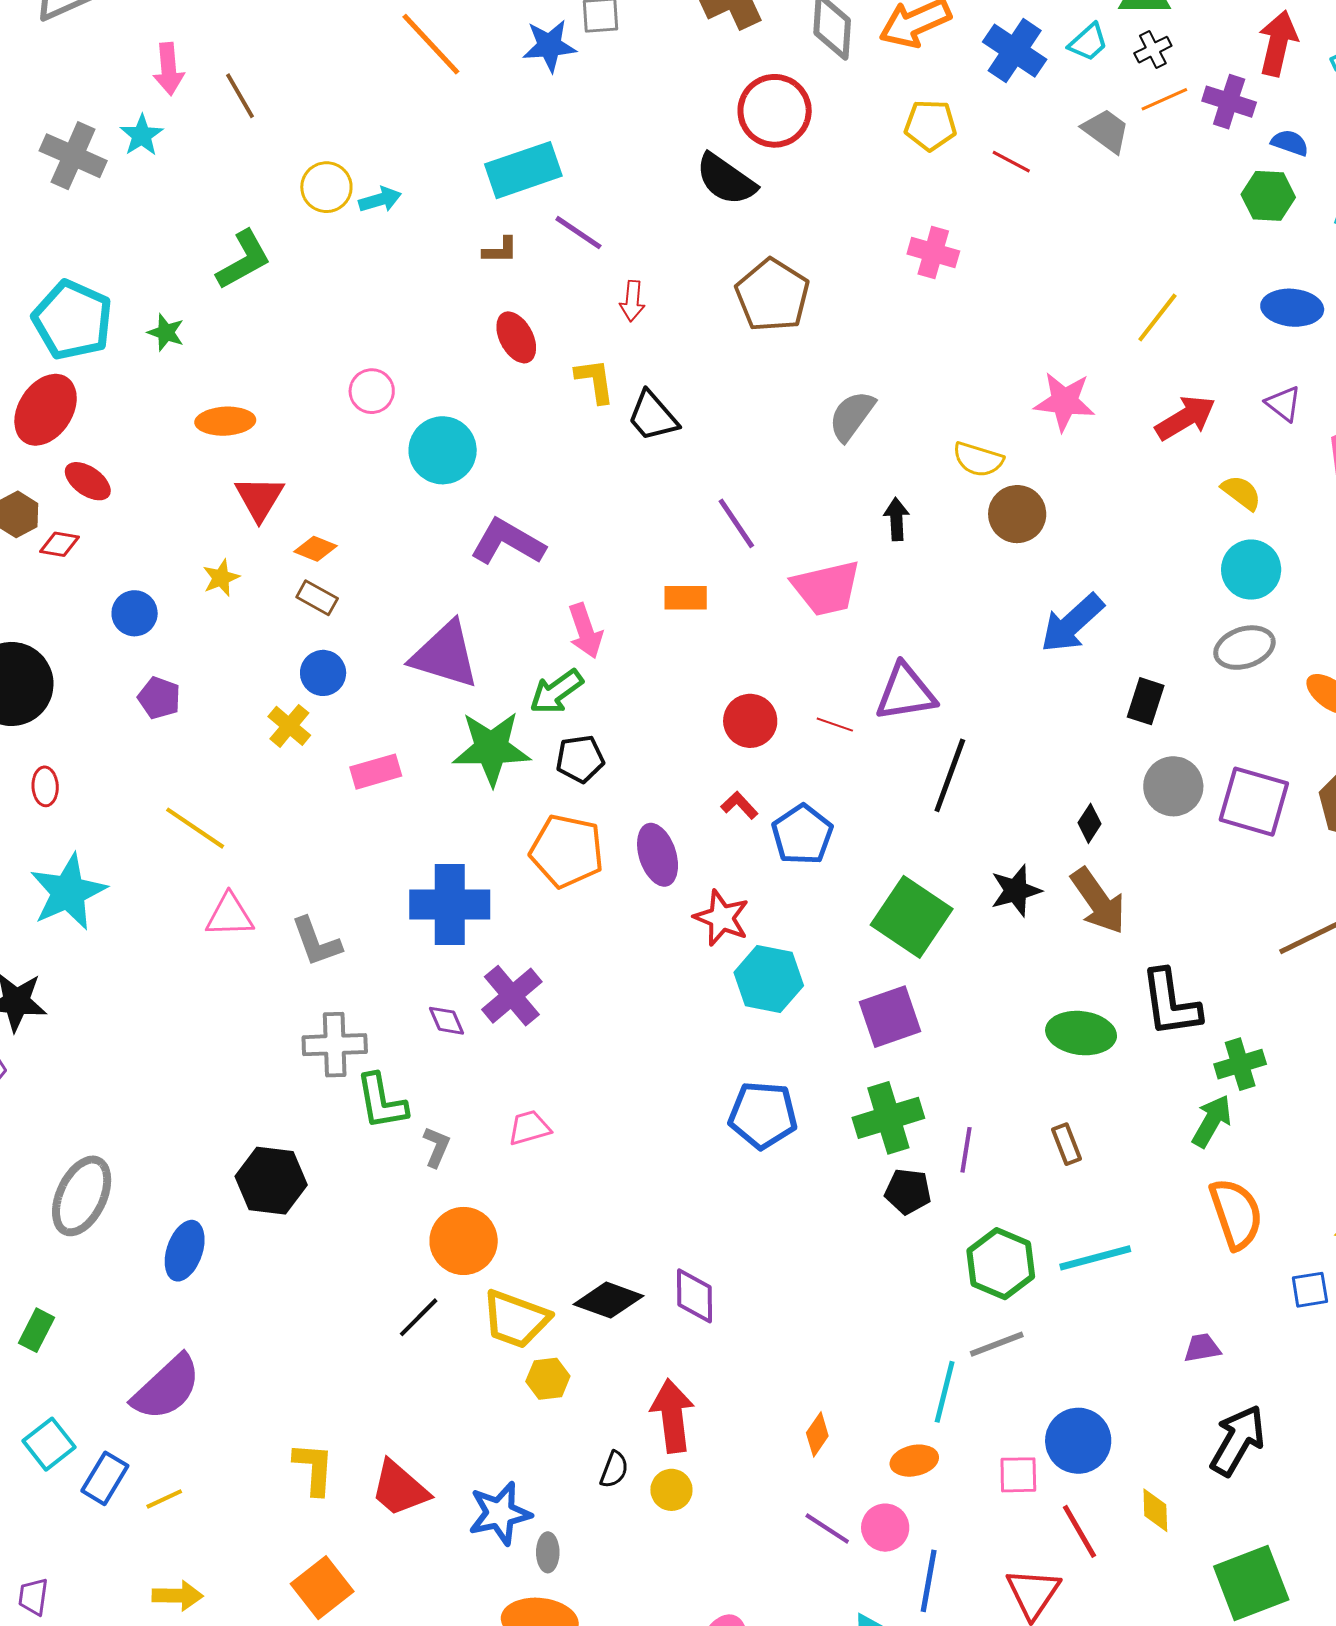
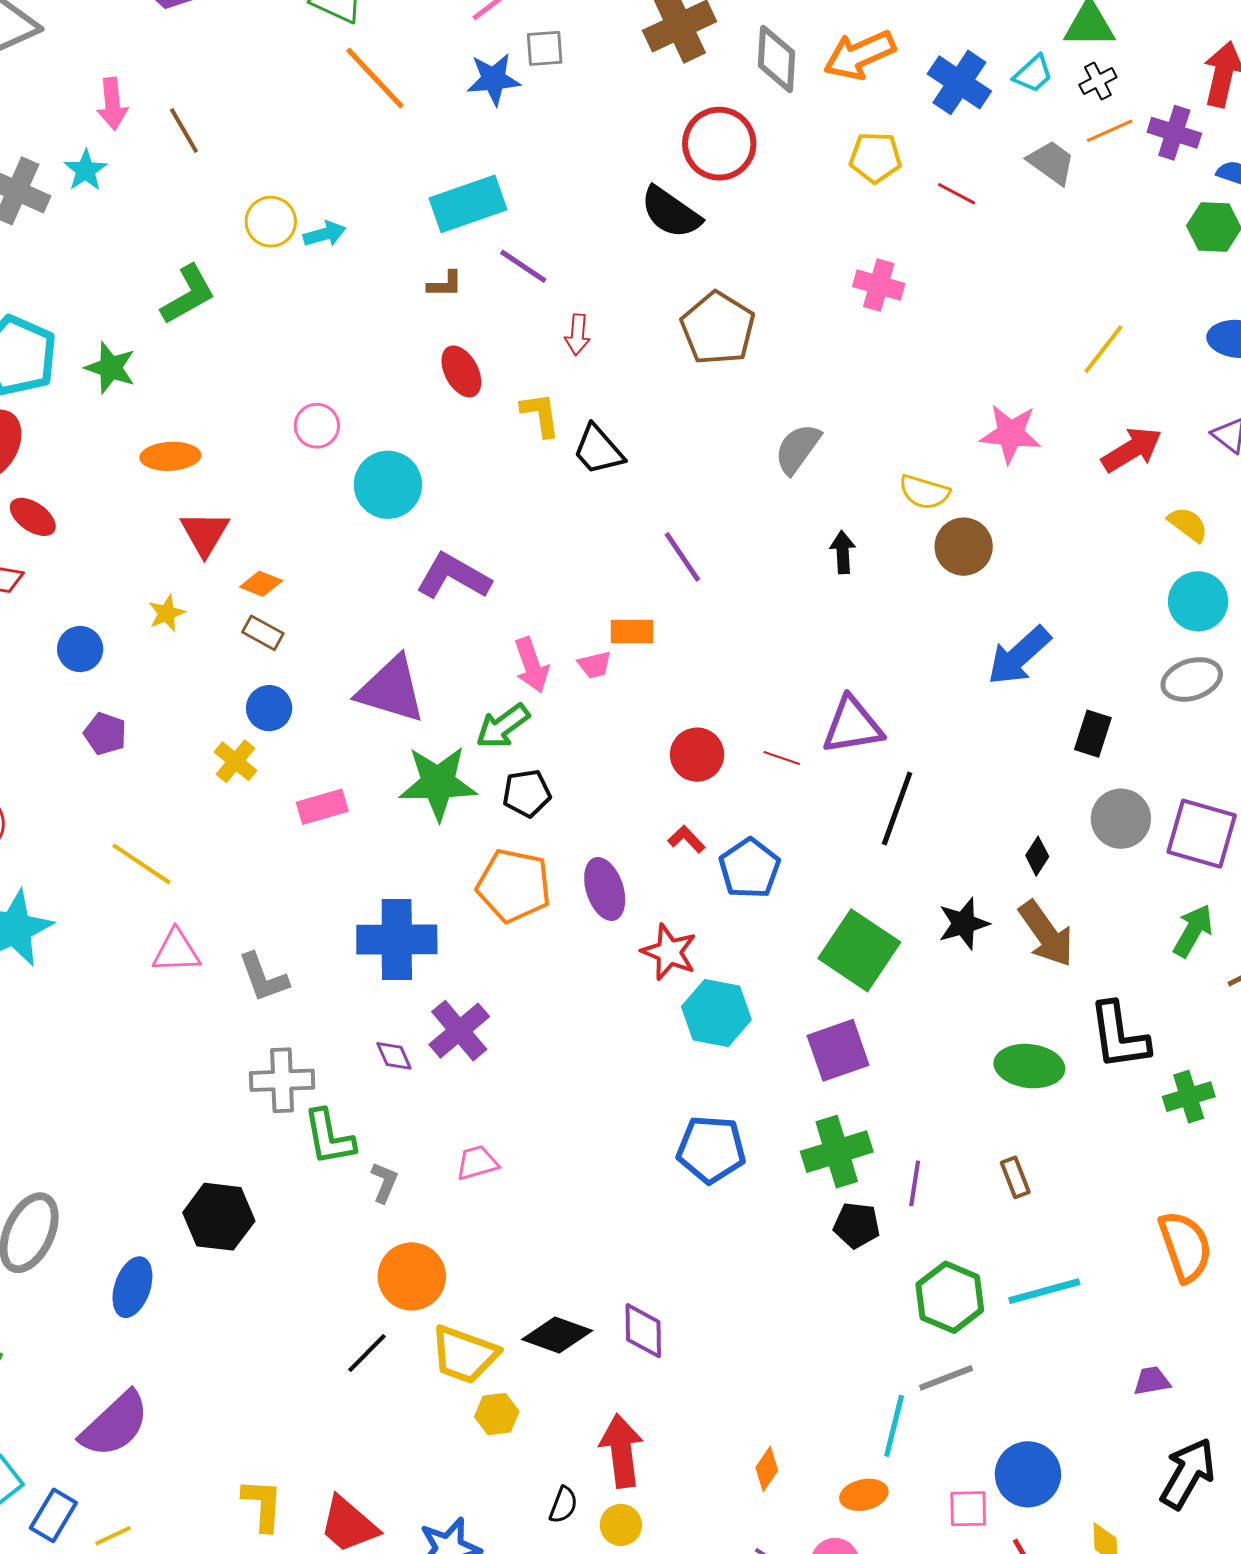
green star: (166, 332) -> (110, 368), size x1.4
pink trapezoid: (826, 588) -> (595, 665), moved, size x0.5
green arrow: (1212, 1121) -> (1193, 931), moved

